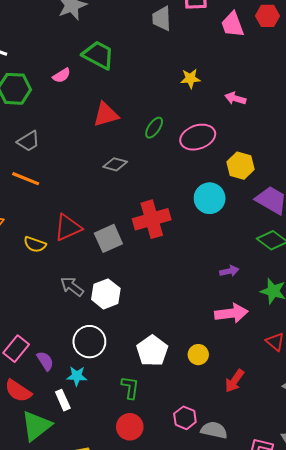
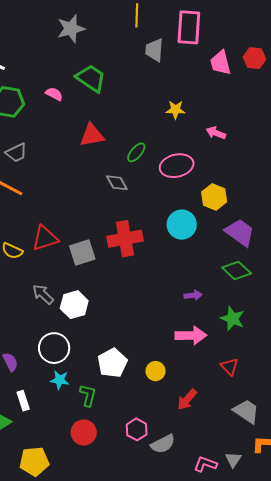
pink semicircle: (62, 75) -> (54, 94), turned -126
gray diamond: (115, 164) -> (117, 183), moved, turned 40
cyan star: (77, 376) -> (60, 380), moved
gray semicircle: (214, 430) -> (163, 444), turned 135

